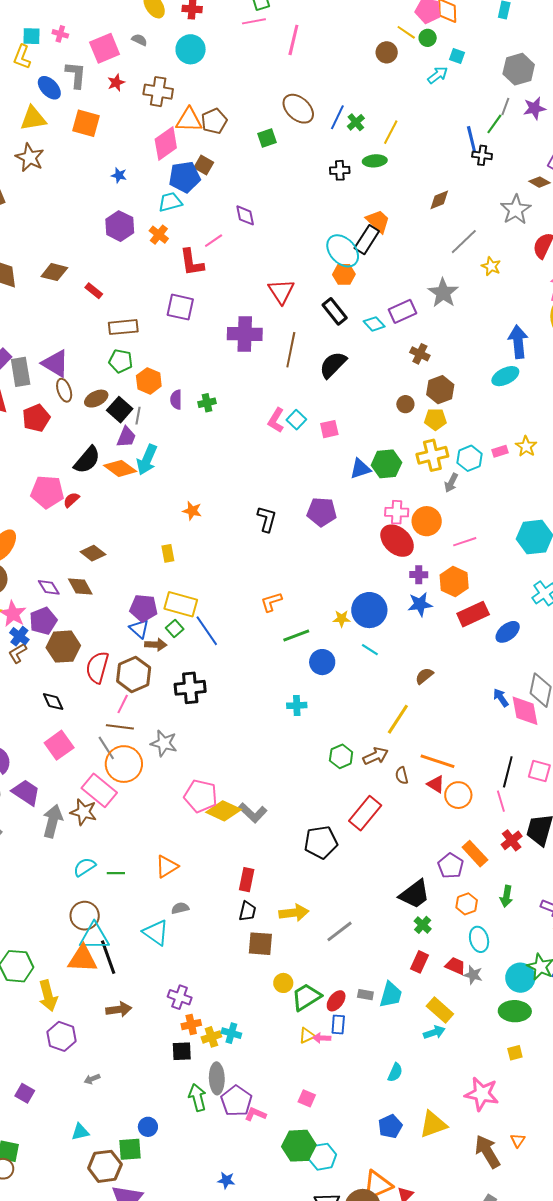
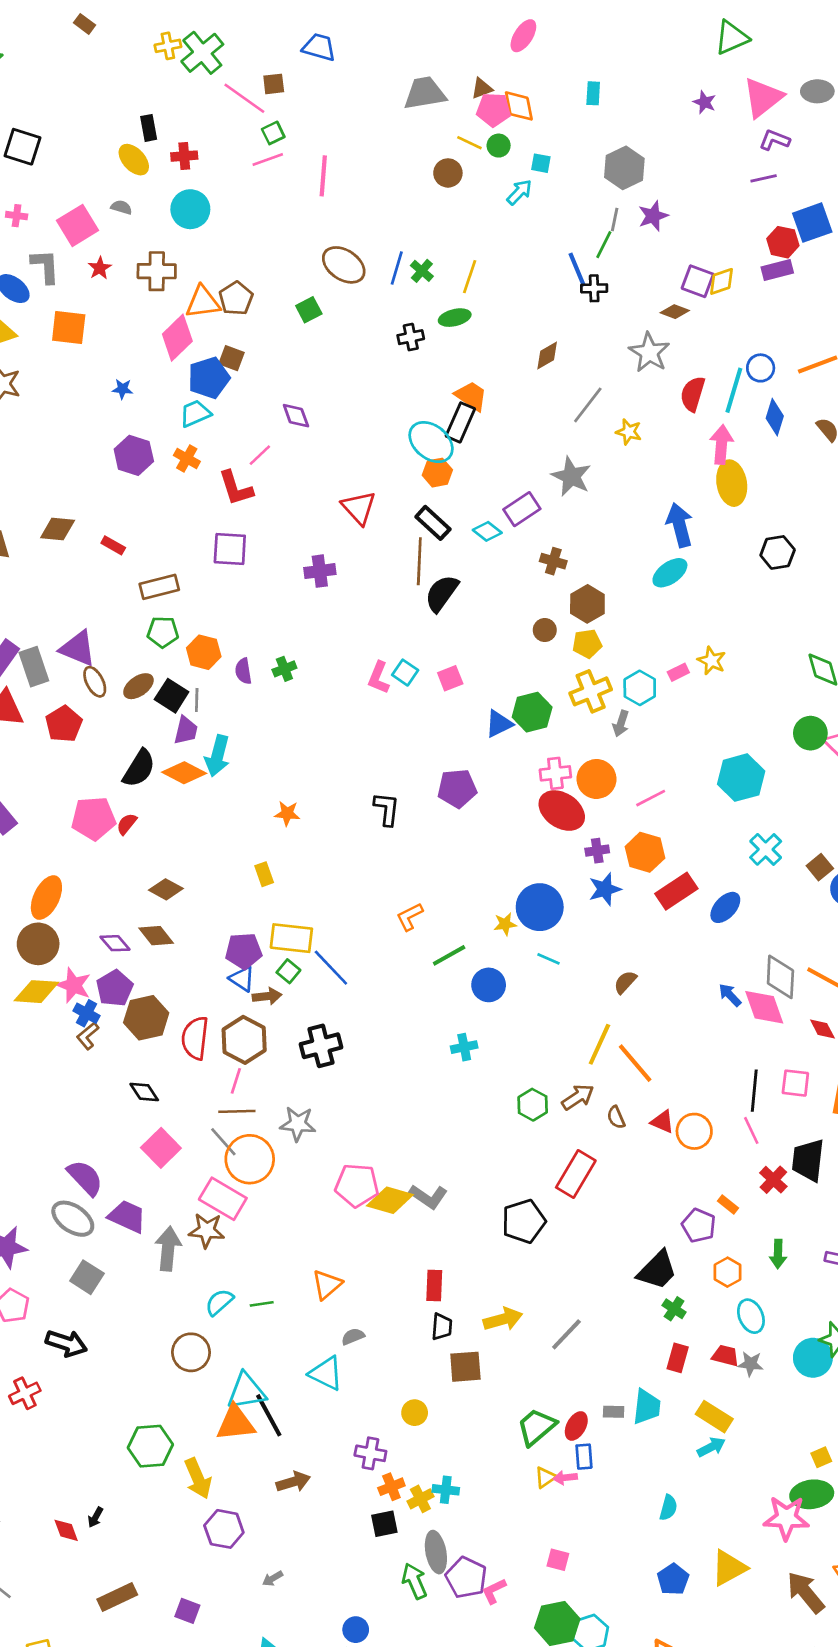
purple cross: (245, 334) -> (320, 571), size x0.7
brown line: (291, 350) -> (419, 561), moved
orange line: (438, 761) -> (635, 1063), moved, turned 40
orange rectangle: (475, 854) -> (728, 1205), size x0.6
brown circle: (85, 916) -> (191, 1352), moved
yellow circle: (283, 983) -> (415, 1413), moved
green ellipse: (515, 1011) -> (812, 1494), moved
pink L-shape: (255, 1114) -> (494, 1591), turned -40

